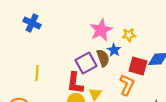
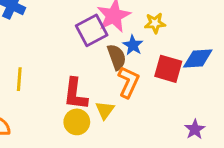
purple square: (86, 63) -> (92, 30), moved
orange L-shape: (127, 85) -> (128, 82), moved

